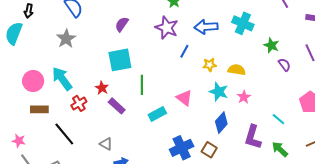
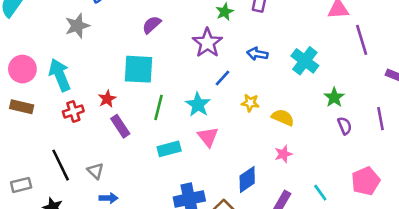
blue arrow: (206, 27) -> (257, 54), size x0.7
cyan star: (219, 92) -> (198, 105), moved
black line: (64, 134) -> (61, 165), moved

